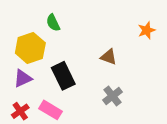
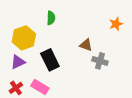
green semicircle: (53, 23) -> (51, 18), moved, turned -152
gray cross: (112, 96) -> (100, 61), moved, turned -35

